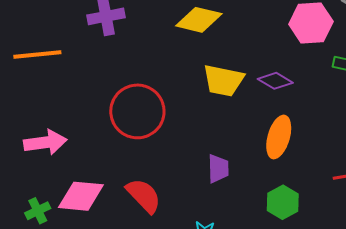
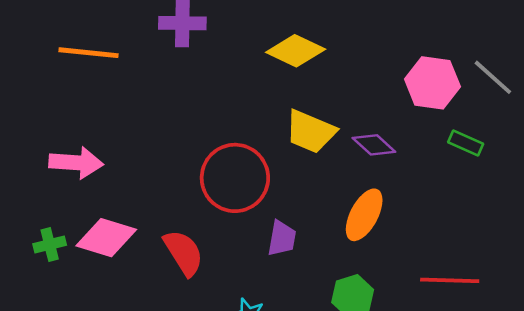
red circle: (137, 111) -> (235, 178), moved

